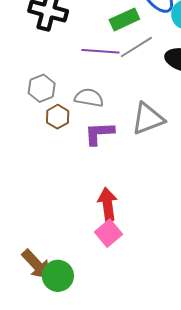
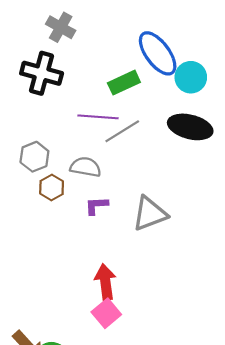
gray line: (136, 47) -> (122, 131), moved
gray triangle: (148, 119) -> (150, 214), moved
purple L-shape: (99, 133) -> (96, 206), size x0.7

